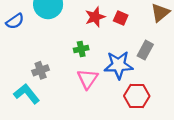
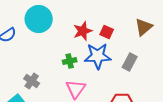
blue star: (119, 65) -> (98, 56), moved
gray cross: (41, 70) -> (32, 81), turned -35

